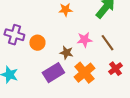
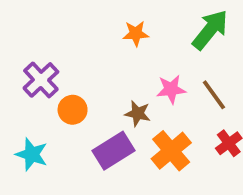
purple cross: (14, 35) -> (41, 80), turned 30
orange circle: (37, 43) -> (73, 110), moved

